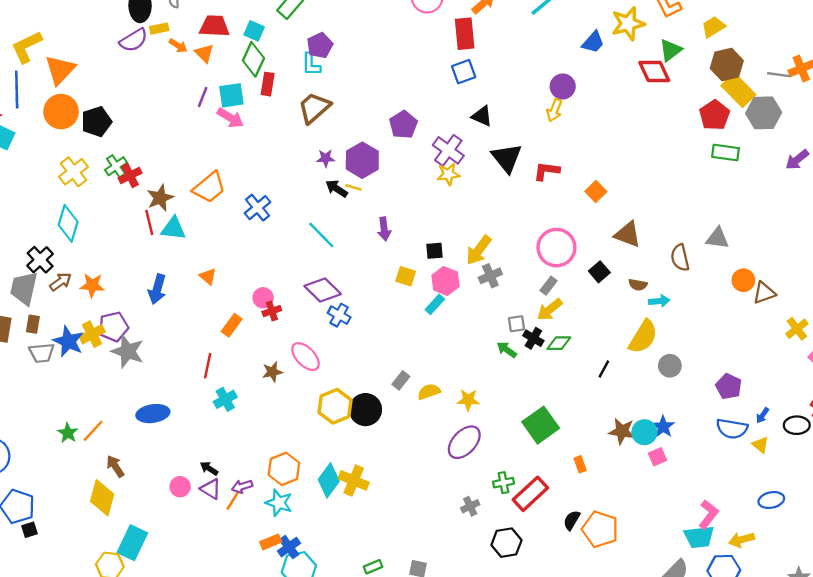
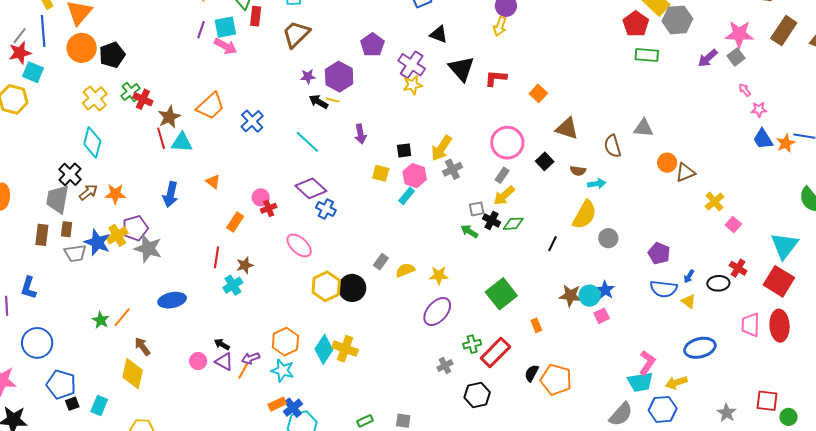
red cross: (130, 175) -> (143, 99), turned -36
brown star: (272, 372) -> (245, 265), moved
blue ellipse: (771, 500) -> (700, 348), size x1.4
cyan rectangle: (132, 543) -> (99, 405), moved, size x0.7

